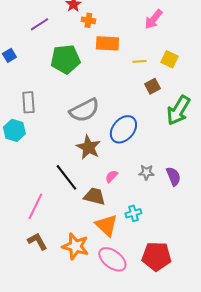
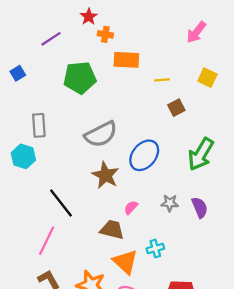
pink arrow: (153, 19) -> (196, 32), moved
yellow square: (169, 59) -> (207, 78), moved
green arrow: (178, 110) -> (201, 154), moved
black line: (66, 177) -> (61, 203), moved

